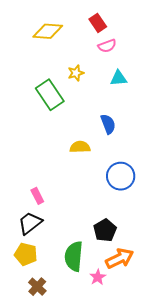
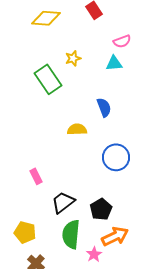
pink semicircle: (107, 46) -> (122, 41), moved
black trapezoid: (30, 223) -> (63, 202), moved

